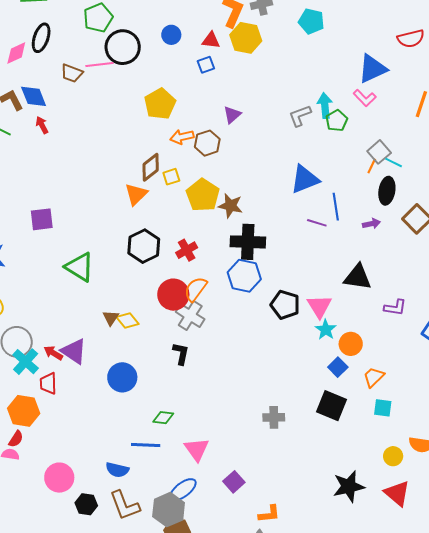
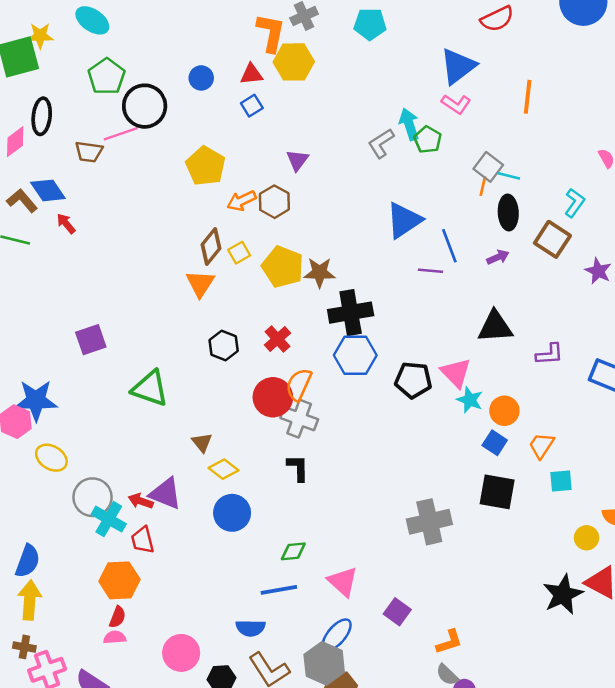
black hexagon: (144, 246) -> (224, 346), size x0.7
yellow diamond: (128, 320) -> (224, 469), moved
gray cross: (274, 417) -> (429, 522), size x1.6
black star: (349, 486) -> (563, 594), moved

